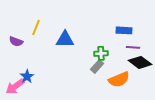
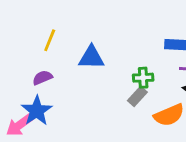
purple semicircle: (16, 41) -> (42, 78), moved, turned 136
blue star: (27, 76) -> (37, 111), size x1.5

